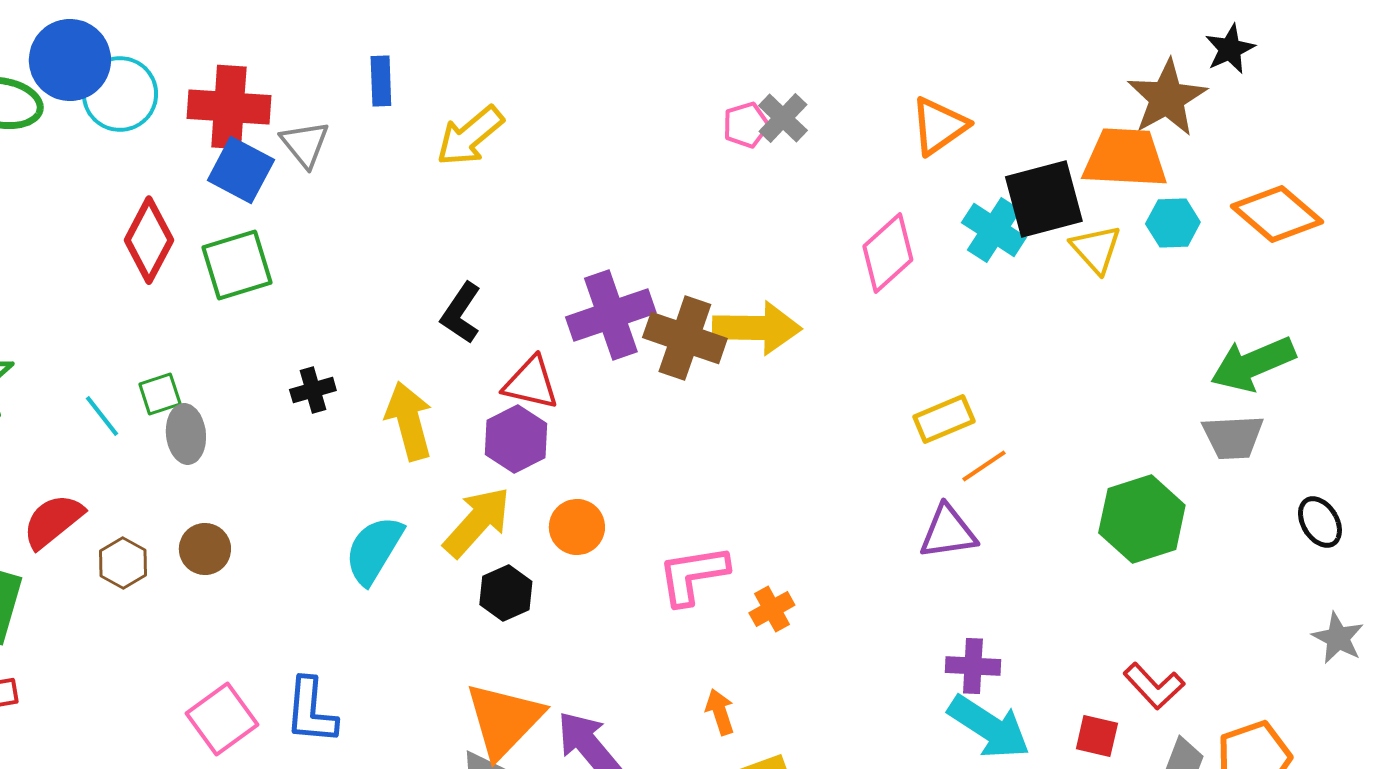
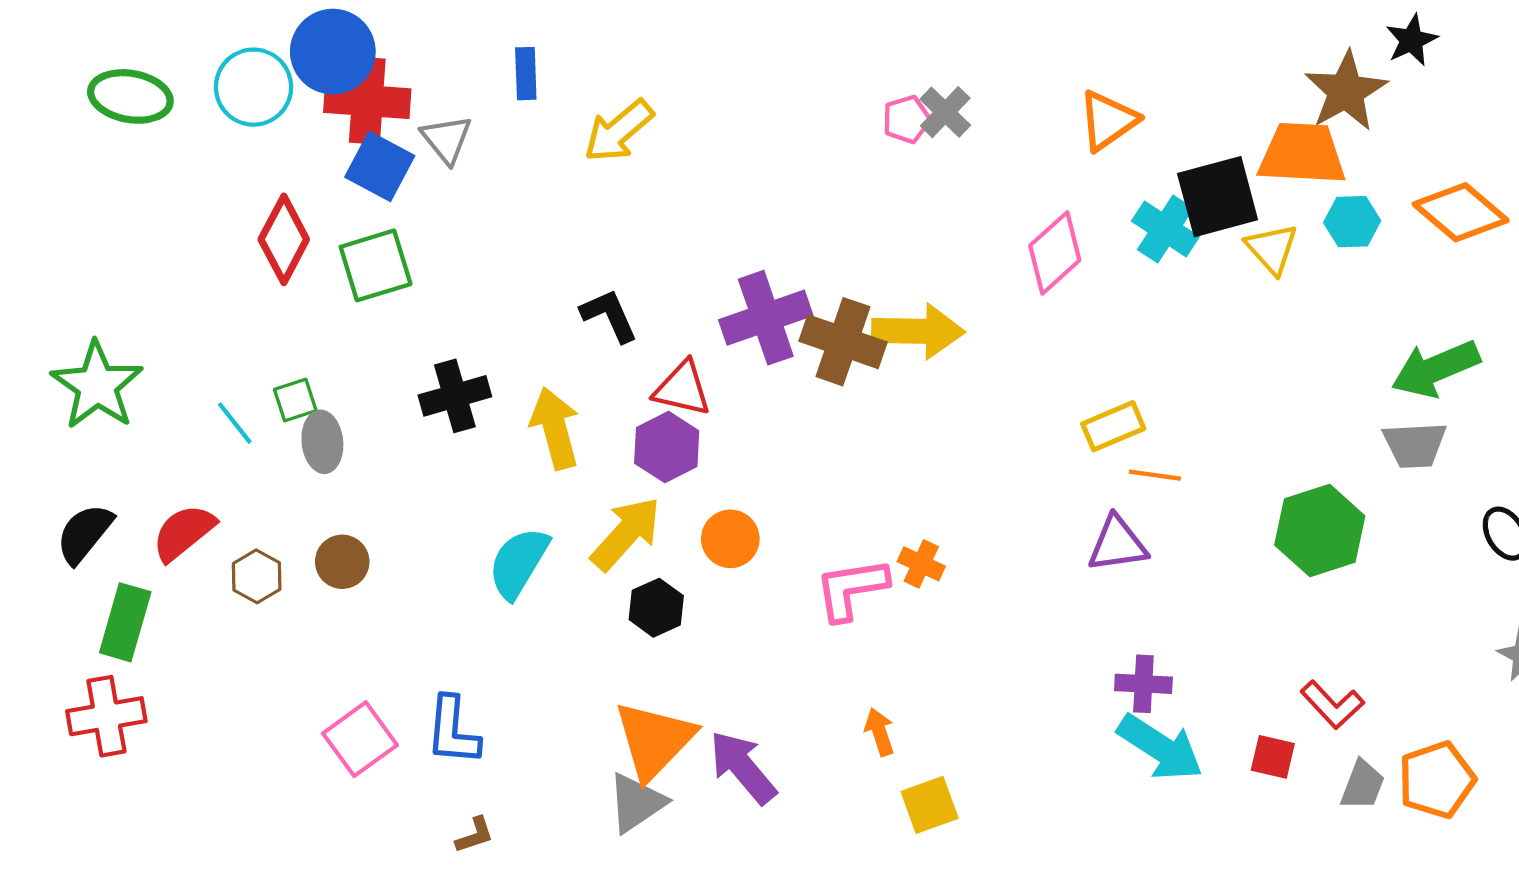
blue circle: (70, 60) -> (333, 52), moved
black L-shape: (461, 313) -> (609, 316), turned 122
black cross: (313, 390) -> (455, 396), size x1.5
orange line: (984, 466) -> (1155, 475), turned 42
orange cross: (772, 609) -> (921, 564), moved, turned -36

